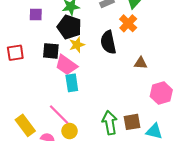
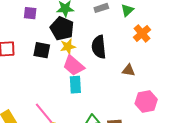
orange cross: (128, 23) -> (142, 33), moved
pink trapezoid: (66, 65) -> (74, 66), moved
cyan rectangle: (72, 83) -> (75, 85), moved

